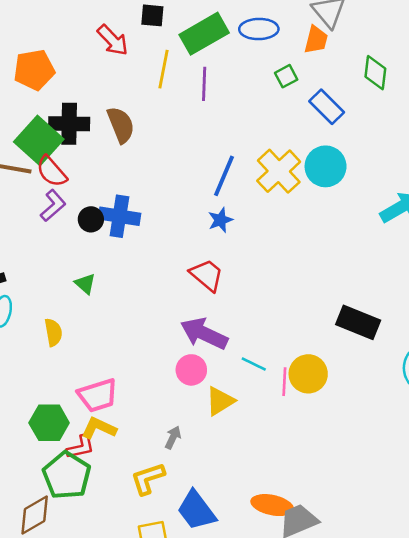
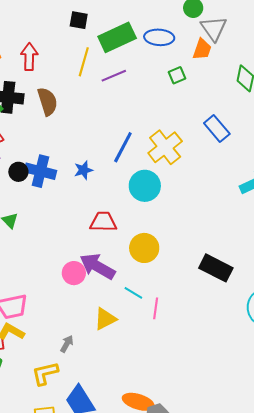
red arrow: (113, 40) -> (29, 57), moved, turned -140
purple line: (204, 84) -> (114, 76), turned 60
blue rectangle: (327, 107) -> (217, 128), moved
cyan circle: (326, 166) -> (145, 186), moved
blue star: (220, 220) -> (83, 170), moved
red trapezoid: (207, 275) -> (103, 222), turned -44
pink circle: (191, 370) -> (74, 273), moved
yellow circle: (308, 374) -> (144, 248), moved

